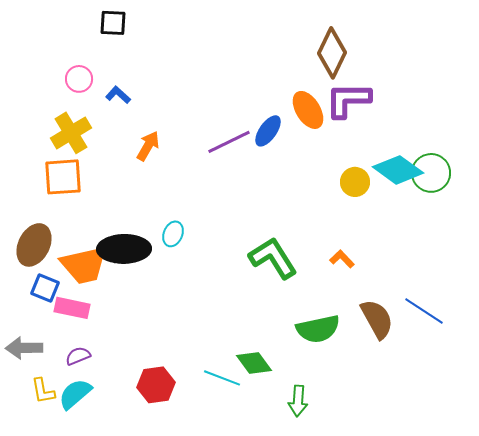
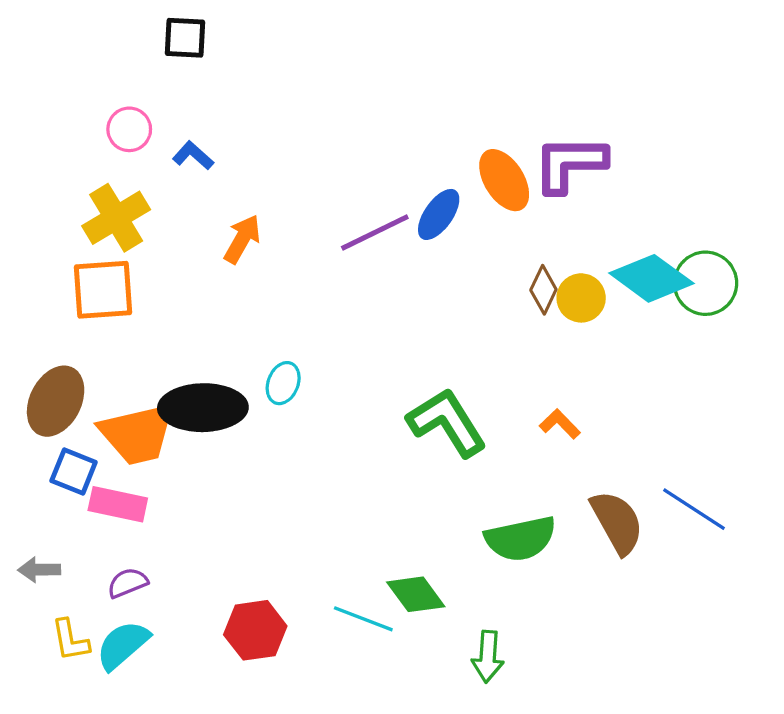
brown diamond: (332, 53) -> (543, 290), moved, size x0.6
gray arrow: (24, 348) -> (39, 570), size x0.7

